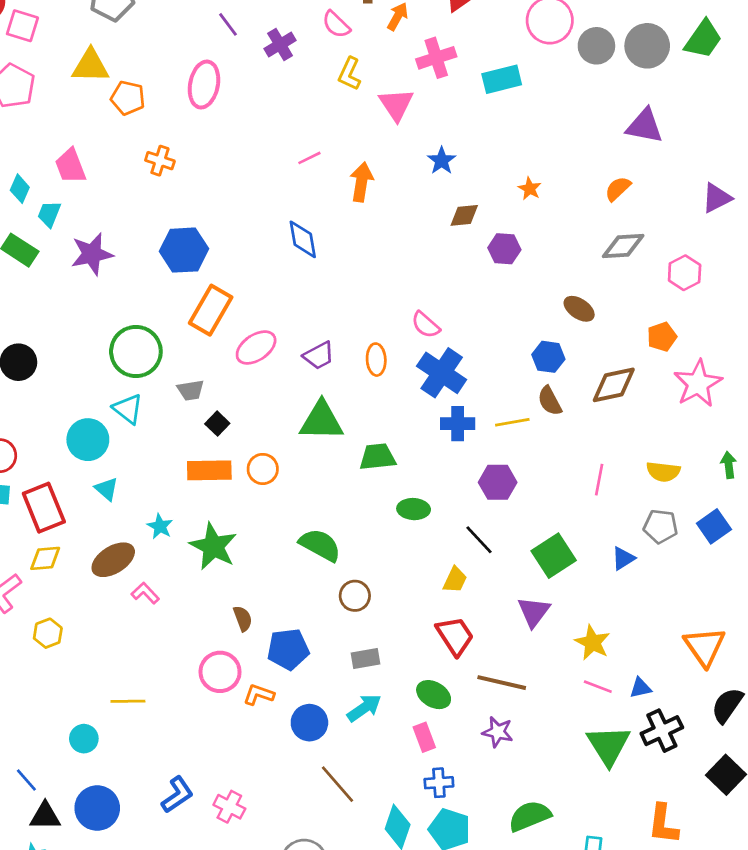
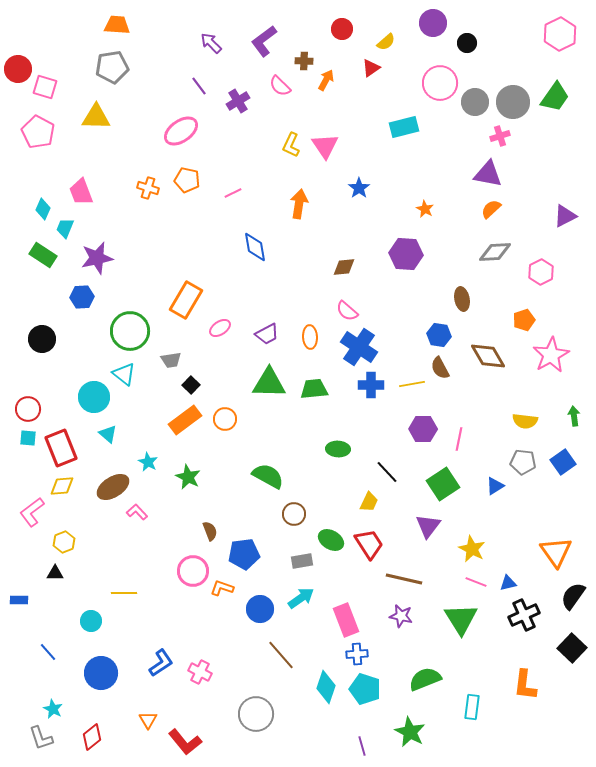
pink cross: (436, 58) -> (500, 136), moved, size x0.7
yellow L-shape: (349, 74) -> (291, 145), moved
pink ellipse: (204, 85) -> (181, 131), turned 44
orange pentagon: (128, 98) -> (187, 180), moved
purple triangle: (645, 126) -> (488, 174), moved
pink line: (309, 158) -> (233, 193), moved
brown diamond: (464, 215) -> (344, 267), moved
purple hexagon: (504, 249) -> (406, 254), size x1.4
blue hexagon: (184, 250) -> (82, 297), moved, size x0.7
brown ellipse: (579, 309) -> (462, 299), turned 45
pink ellipse: (256, 347) -> (220, 328), size x0.7
brown diamond: (614, 385) -> (488, 356), turned 72
green trapezoid: (378, 457) -> (314, 389), moved
orange rectangle: (209, 470) -> (185, 420), turned -36
pink line: (599, 480) -> (459, 439), moved
purple hexagon: (498, 482) -> (423, 429), moved
green star: (213, 546) -> (188, 477), size x0.7
green ellipse: (434, 695) -> (331, 540), moved
pink rectangle: (424, 737) -> (346, 620), size x1.5
green triangle: (608, 745) -> (461, 619), moved
black triangle: (45, 816) -> (55, 573), moved, size x0.7

